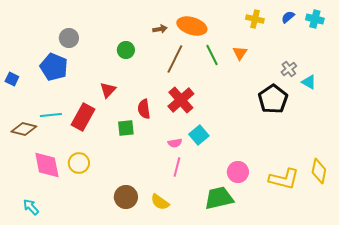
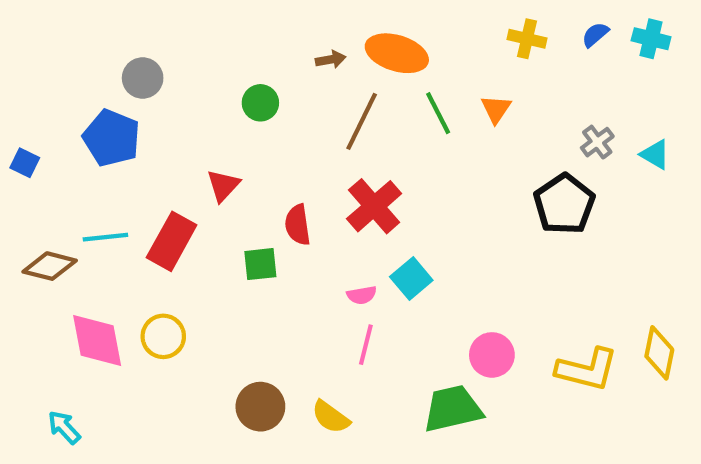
cyan triangle: (309, 82) -> (655, 154), moved

